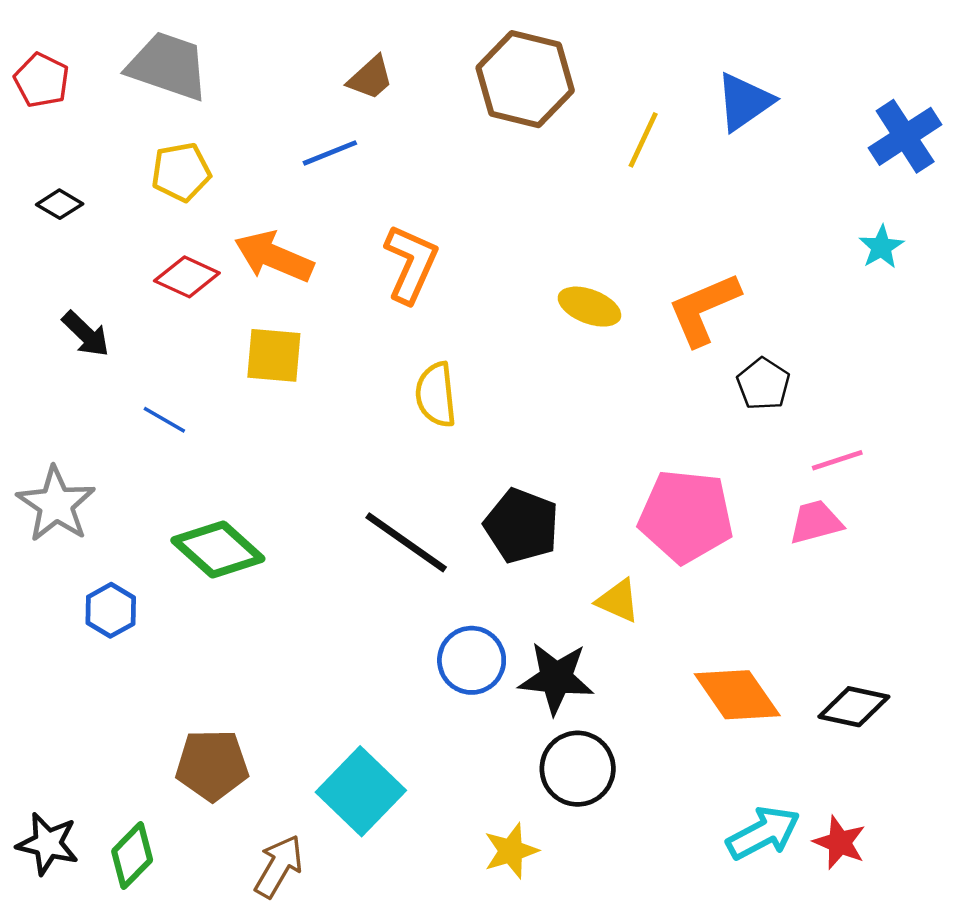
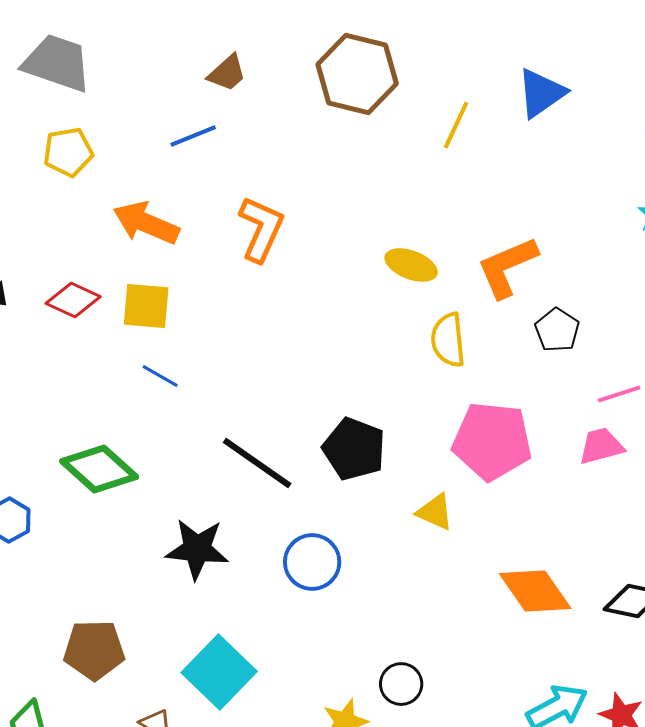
red diamond: (187, 277) -> (73, 300), moved
yellow semicircle: (436, 395) -> (448, 340), moved
blue line: (164, 420) -> (160, 376), moved
black star: (556, 678) -> (197, 549), moved
black circle: (578, 769) -> (401, 684), moved, size x0.7

